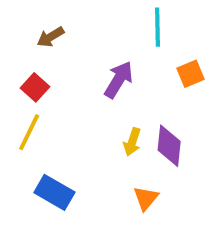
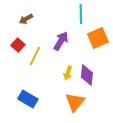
orange square: (191, 74) -> (98, 38), size x1.5
yellow line: (29, 132) -> (35, 56), moved
orange triangle: (146, 198) -> (75, 102), size x1.5

